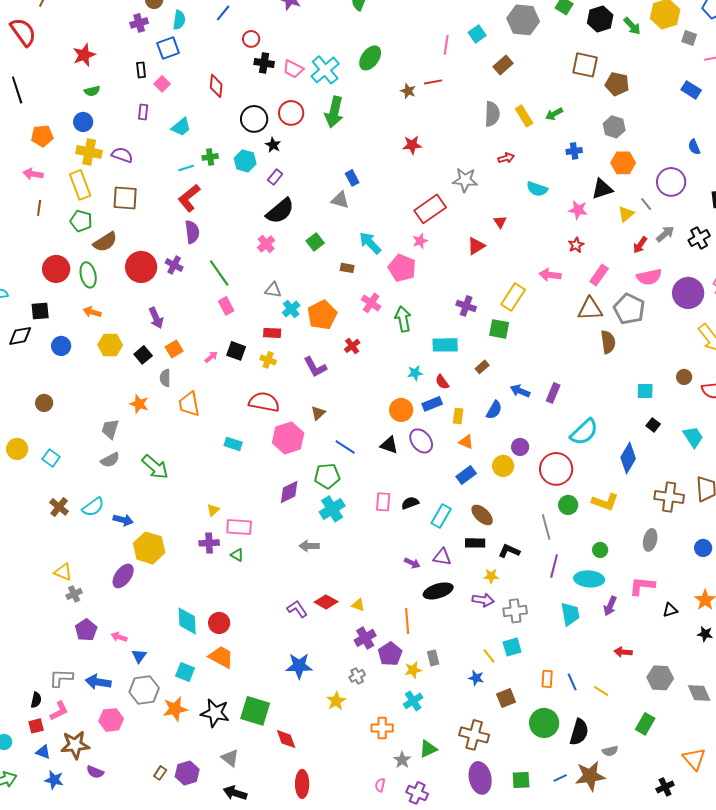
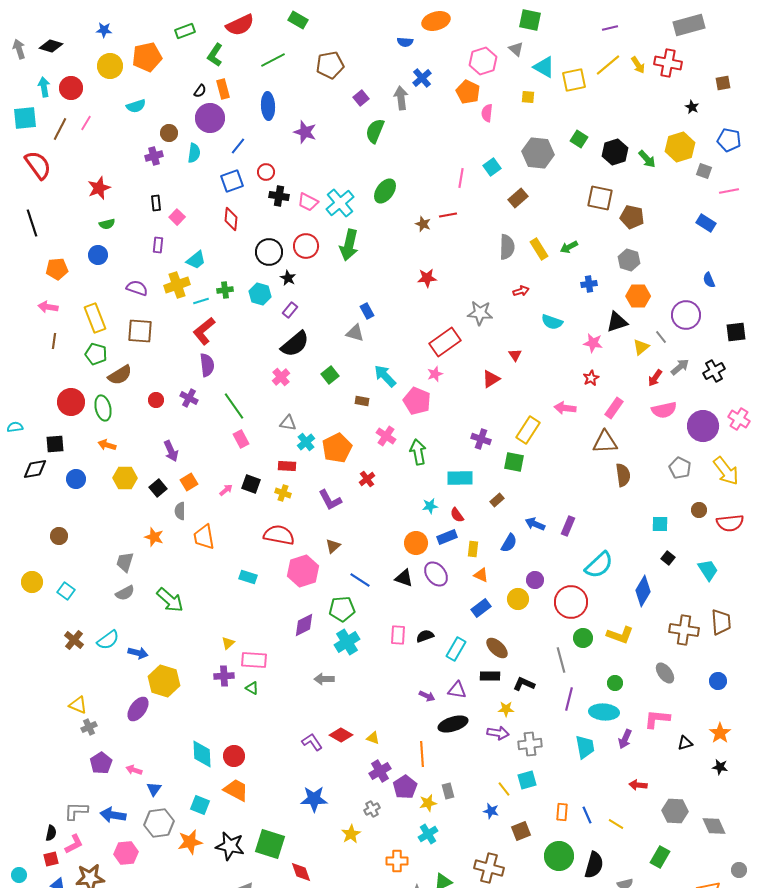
blue square: (168, 48) -> (232, 181), moved
yellow cross: (89, 152) -> (177, 285), moved, turned -30
red circle: (141, 267) -> (156, 400), size x0.5
gray pentagon: (629, 309) -> (680, 468), moved, size x0.7
gray ellipse: (650, 540) -> (665, 673), turned -50

